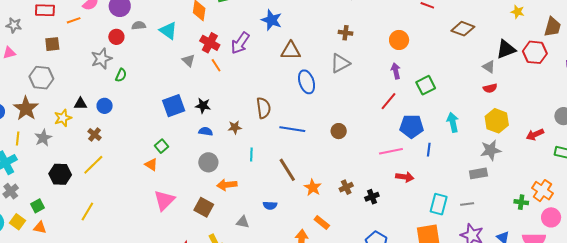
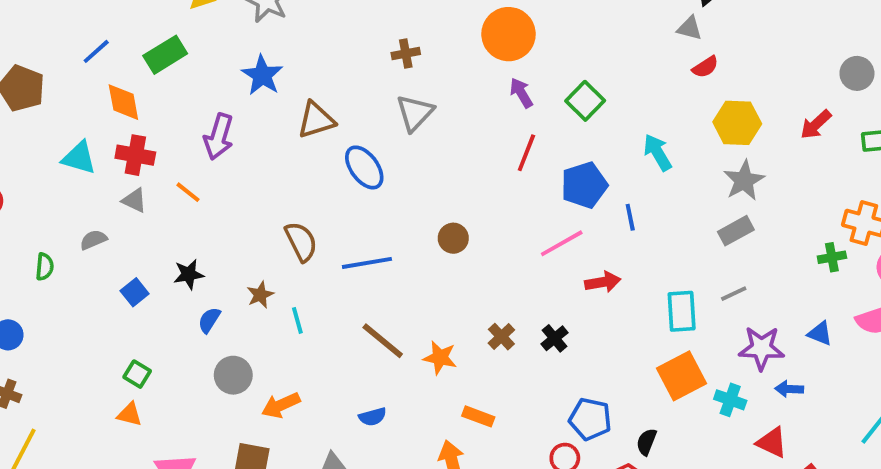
blue star: (272, 20) -> (262, 75), turned 30
gray semicircle: (139, 25) -> (93, 240), moved
orange circle: (399, 40) -> (509, 34), size x1.4
red cross: (210, 43) -> (135, 155), moved
green semicircle: (121, 75) -> (45, 267), moved
blue square: (174, 106) -> (135, 292), size x0.6
blue semicircle: (206, 131) -> (209, 320), turned -48
cyan line: (251, 155) -> (297, 320), moved

